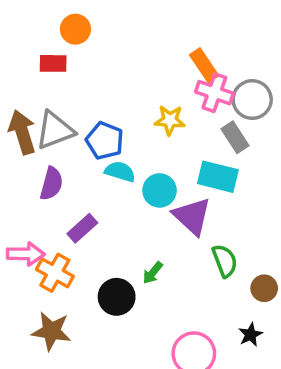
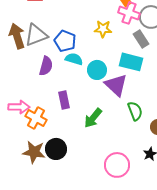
purple semicircle: (51, 184) -> (46, 66), moved
purple rectangle: (82, 228) -> (64, 100), moved, turned -60
green arrow: (153, 273) -> (93, 118), size x1.5
black circle: (117, 297) -> (56, 149), moved

